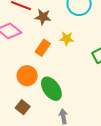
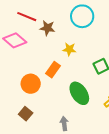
orange rectangle: (43, 48) -> (53, 70), moved
green ellipse: (51, 89) -> (79, 93), moved

